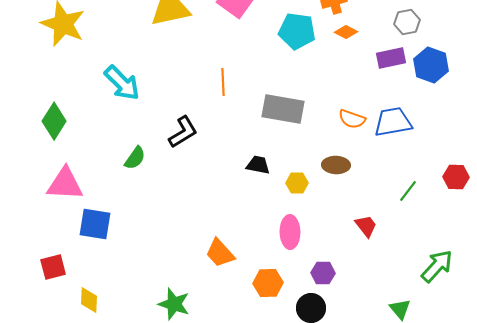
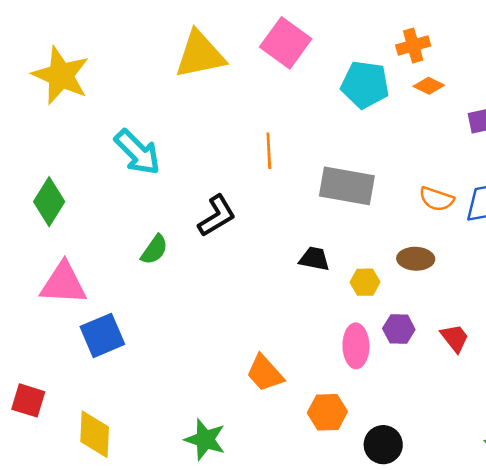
blue square: (95, 224) -> (102, 335), turned -32
red square: (53, 267) -> (28, 400), moved, turned 32
purple hexagon: (323, 273) -> (399, 329), moved
yellow diamond: (89, 300) -> (95, 434), size x1.4

